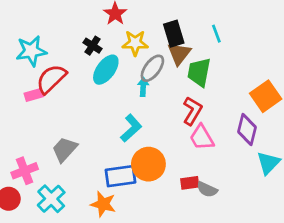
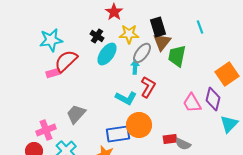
cyan line: (216, 34) -> (200, 27), moved
red L-shape: (192, 111) -> (148, 87), moved
cyan L-shape: (131, 128) -> (126, 98), turned 70
pink trapezoid: (202, 137) -> (192, 103), moved

